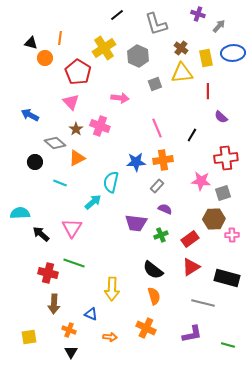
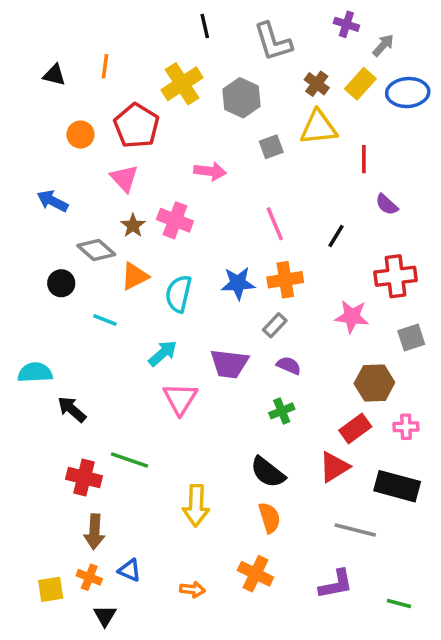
black line: (117, 15) -> (205, 26), turned -64
orange circle: (45, 58) -> (80, 135), moved
yellow rectangle: (206, 58) -> (360, 84), moved, turned 54
cyan semicircle: (111, 182) -> (178, 294), moved
gray square: (223, 193) -> (411, 337), moved
purple trapezoid: (136, 223) -> (229, 364), moved
pink triangle: (72, 228) -> (180, 399), moved
pink cross: (232, 235) -> (406, 427), moved
red rectangle: (190, 239) -> (355, 428), moved
blue triangle: (91, 314) -> (129, 570), moved
orange cross: (69, 330) -> (89, 577), moved
black triangle: (71, 352) -> (105, 616), moved

